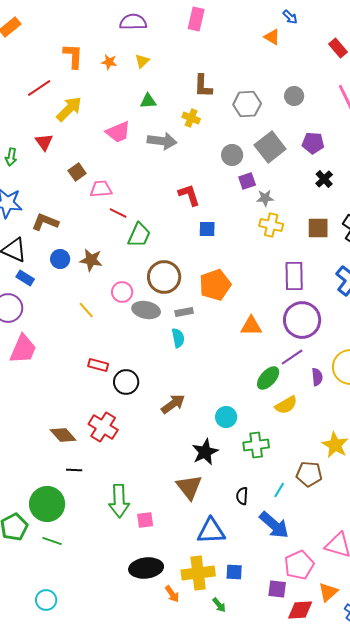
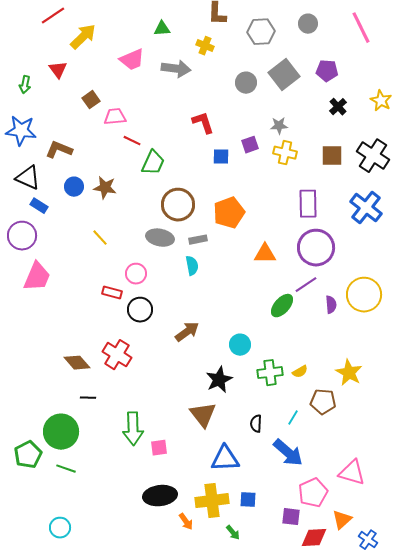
purple square: (247, 181) -> (250, 145), moved
pink circle: (122, 292) -> (136, 274), moved
yellow semicircle: (286, 405) -> (300, 372), moved, size x0.7

